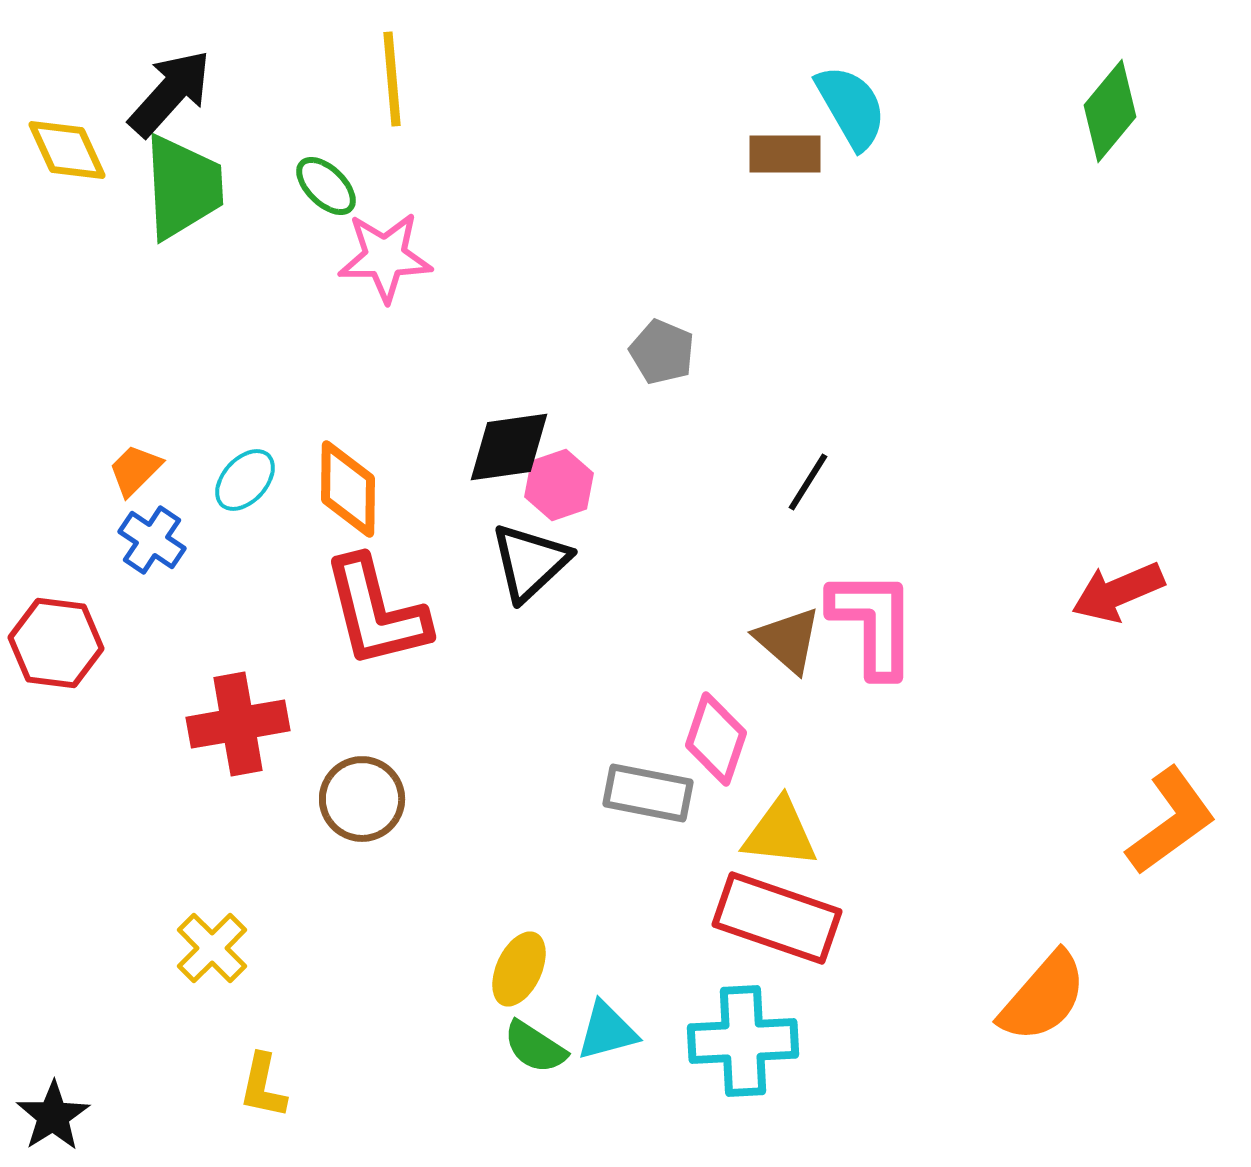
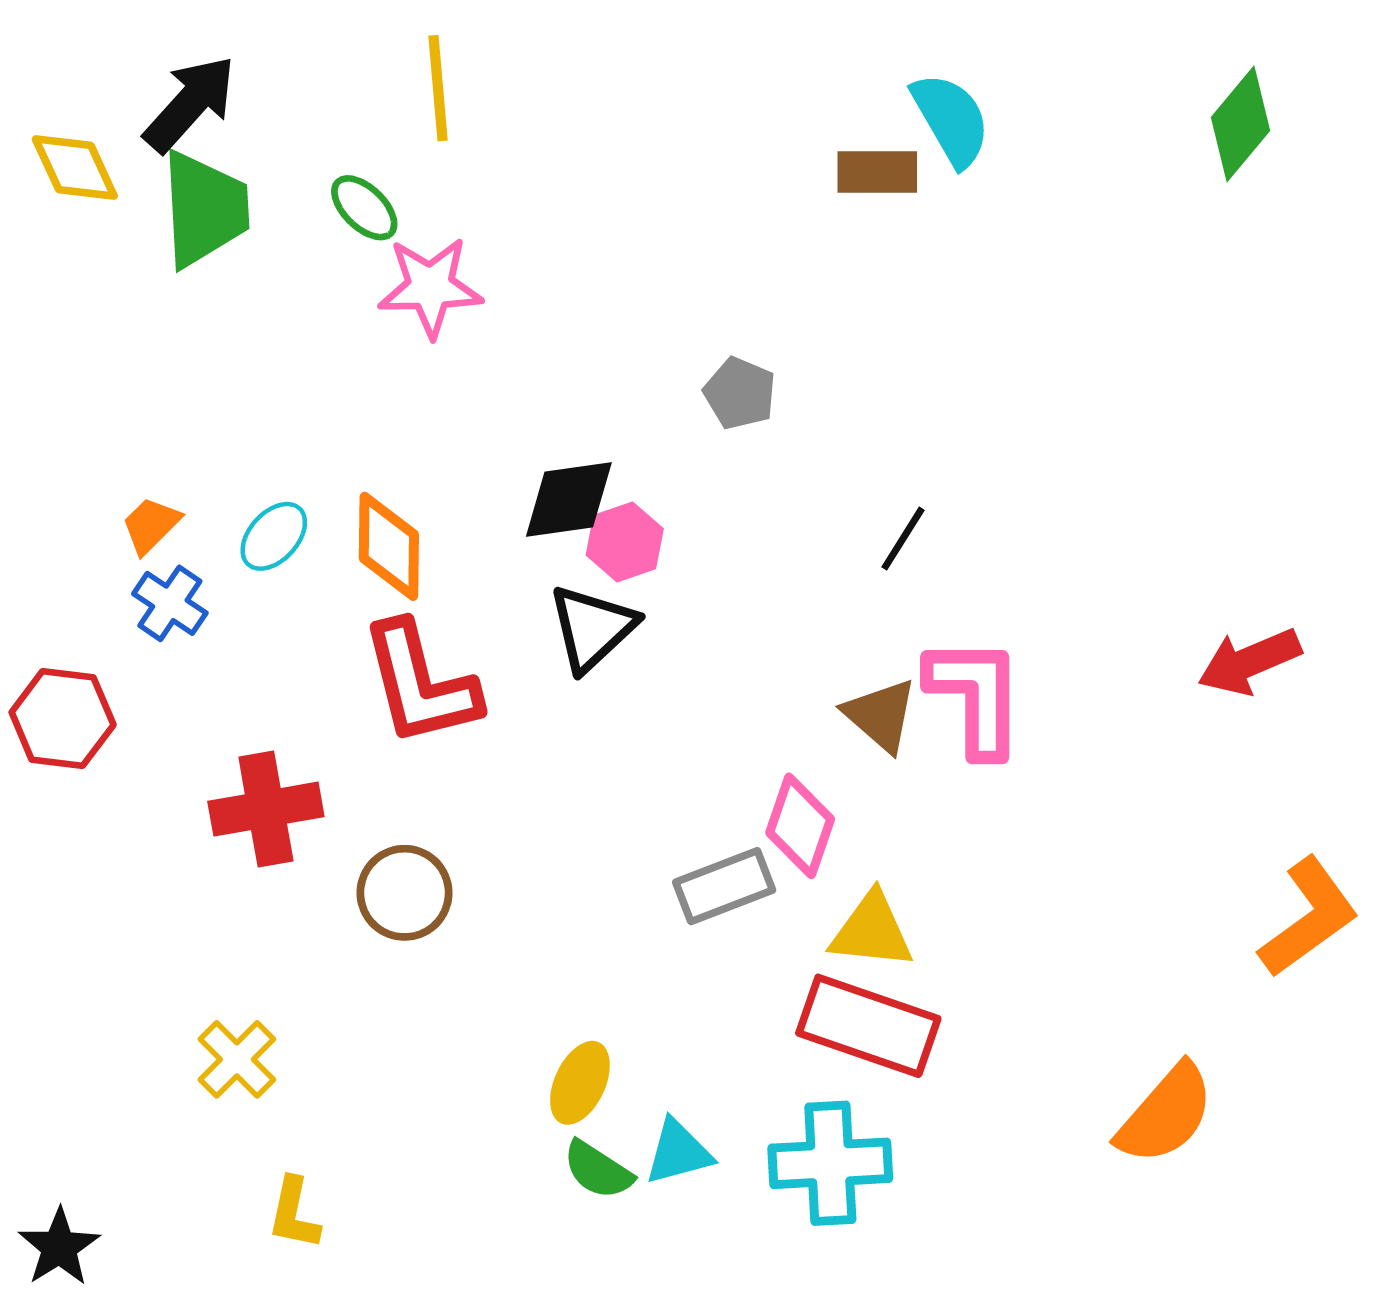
gray rectangle: (648, 793) -> (724, 886), turned -32

